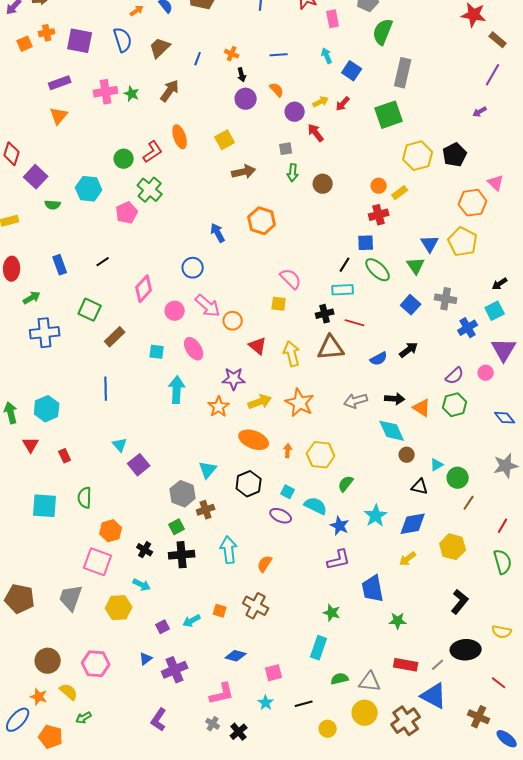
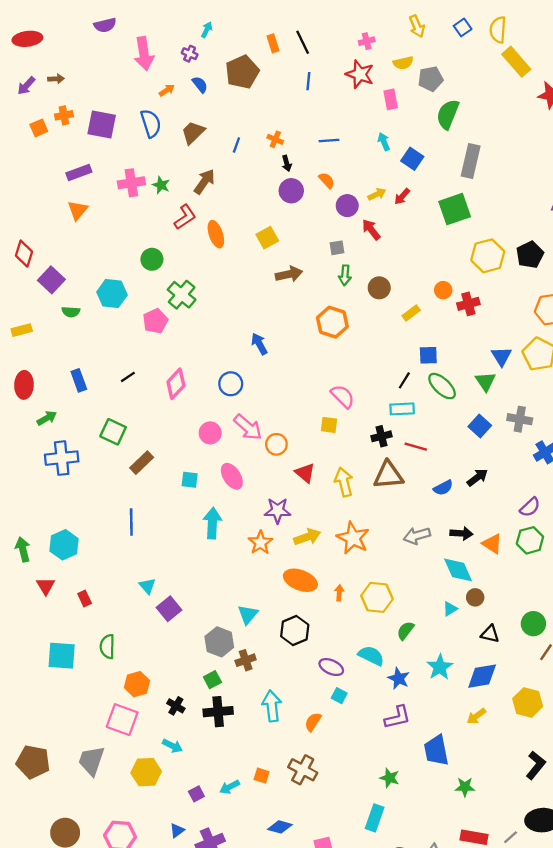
red L-shape: (153, 152) -> (185, 217), moved
yellow rectangle: (400, 193) -> (411, 313), moved
red cross: (379, 215) -> (468, 304), moved
orange hexagon: (262, 221) -> (332, 322), moved
pink diamond: (144, 289) -> (176, 384), moved
cyan triangle: (437, 465) -> (450, 609), moved
cyan square: (288, 492) -> (339, 696), moved

